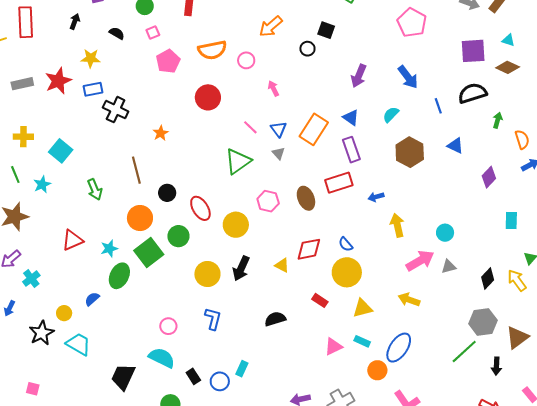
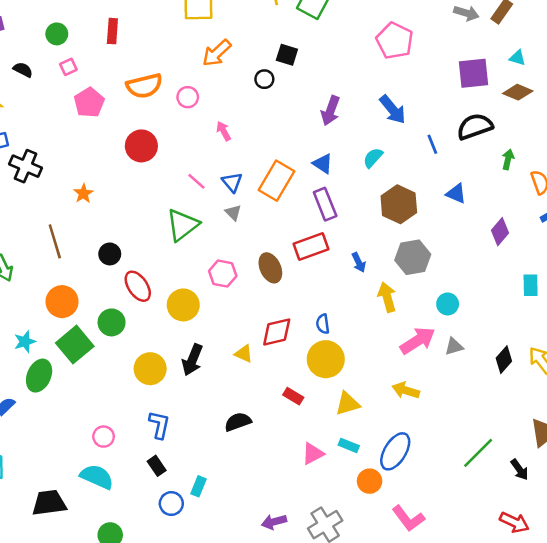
black circle: (167, 193) -> (110, 254), moved
blue arrow: (376, 197) -> (359, 262), turned -98
blue semicircle: (346, 244) -> (323, 324), turned 35
gray hexagon: (483, 322) -> (413, 257), moved
black arrow: (496, 366) -> (519, 470), turned -36
black rectangle: (193, 376) -> (157, 466), moved
black trapezoid: (123, 377) -> (49, 503), turned 60

